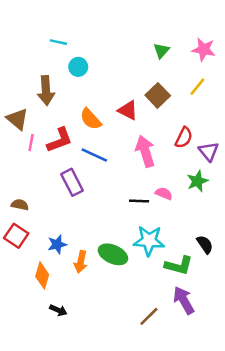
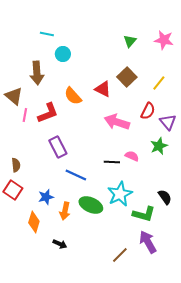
yellow line: (197, 87) -> (159, 83), moved
pink arrow: (145, 151) -> (117, 122), turned -55
blue line: (94, 155) -> (76, 175), moved
brown semicircle: (20, 205) -> (16, 165), turned 72
cyan star: (149, 241) -> (120, 194), turned -30
black arrow: (58, 310) -> (60, 244), moved

